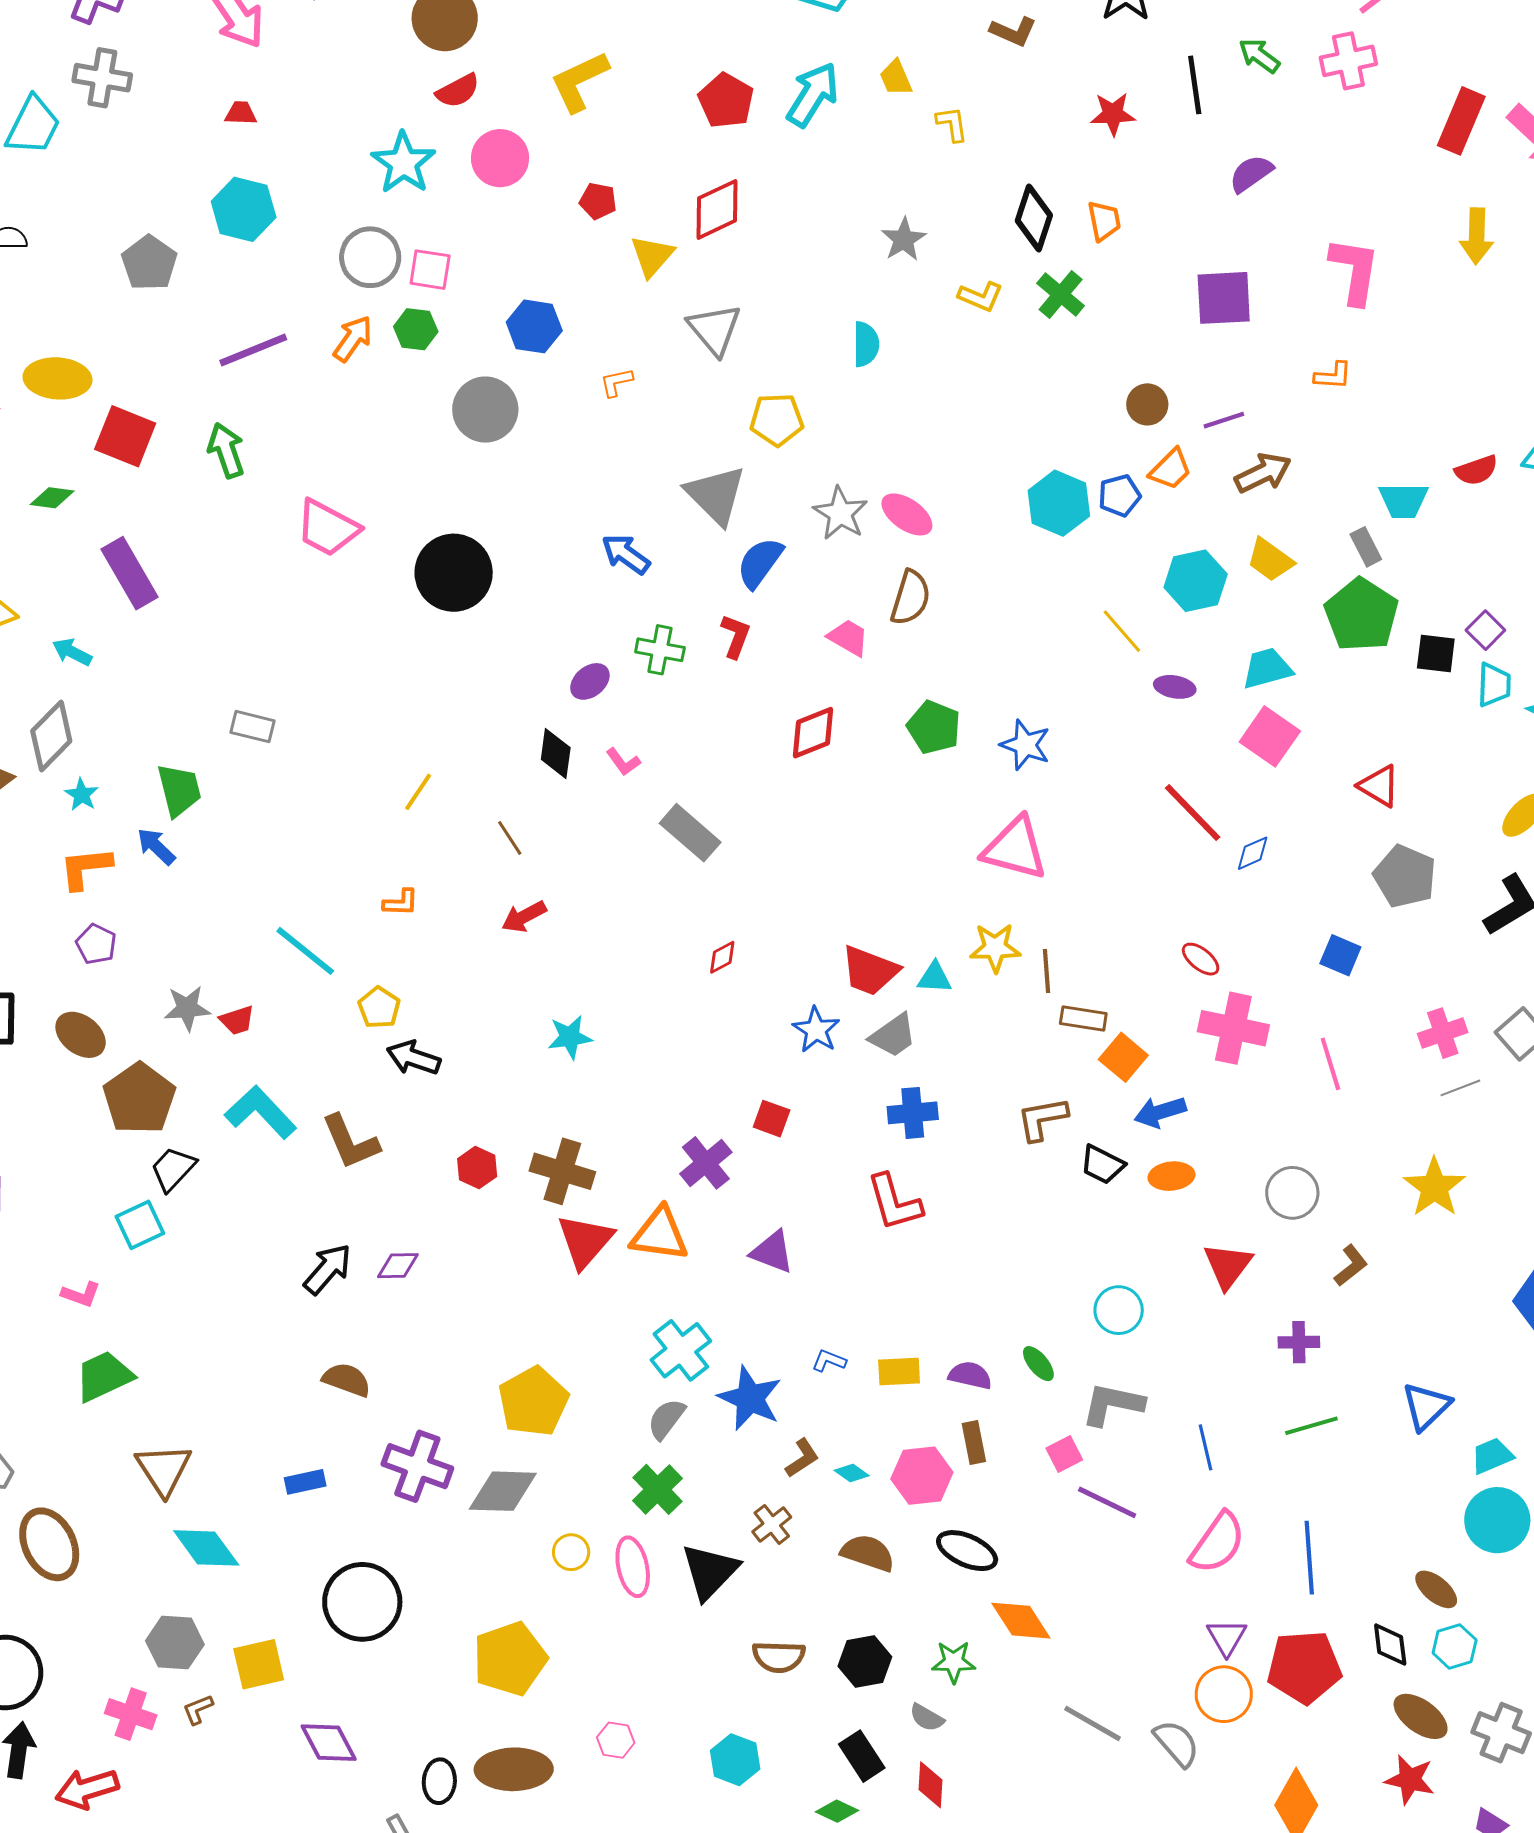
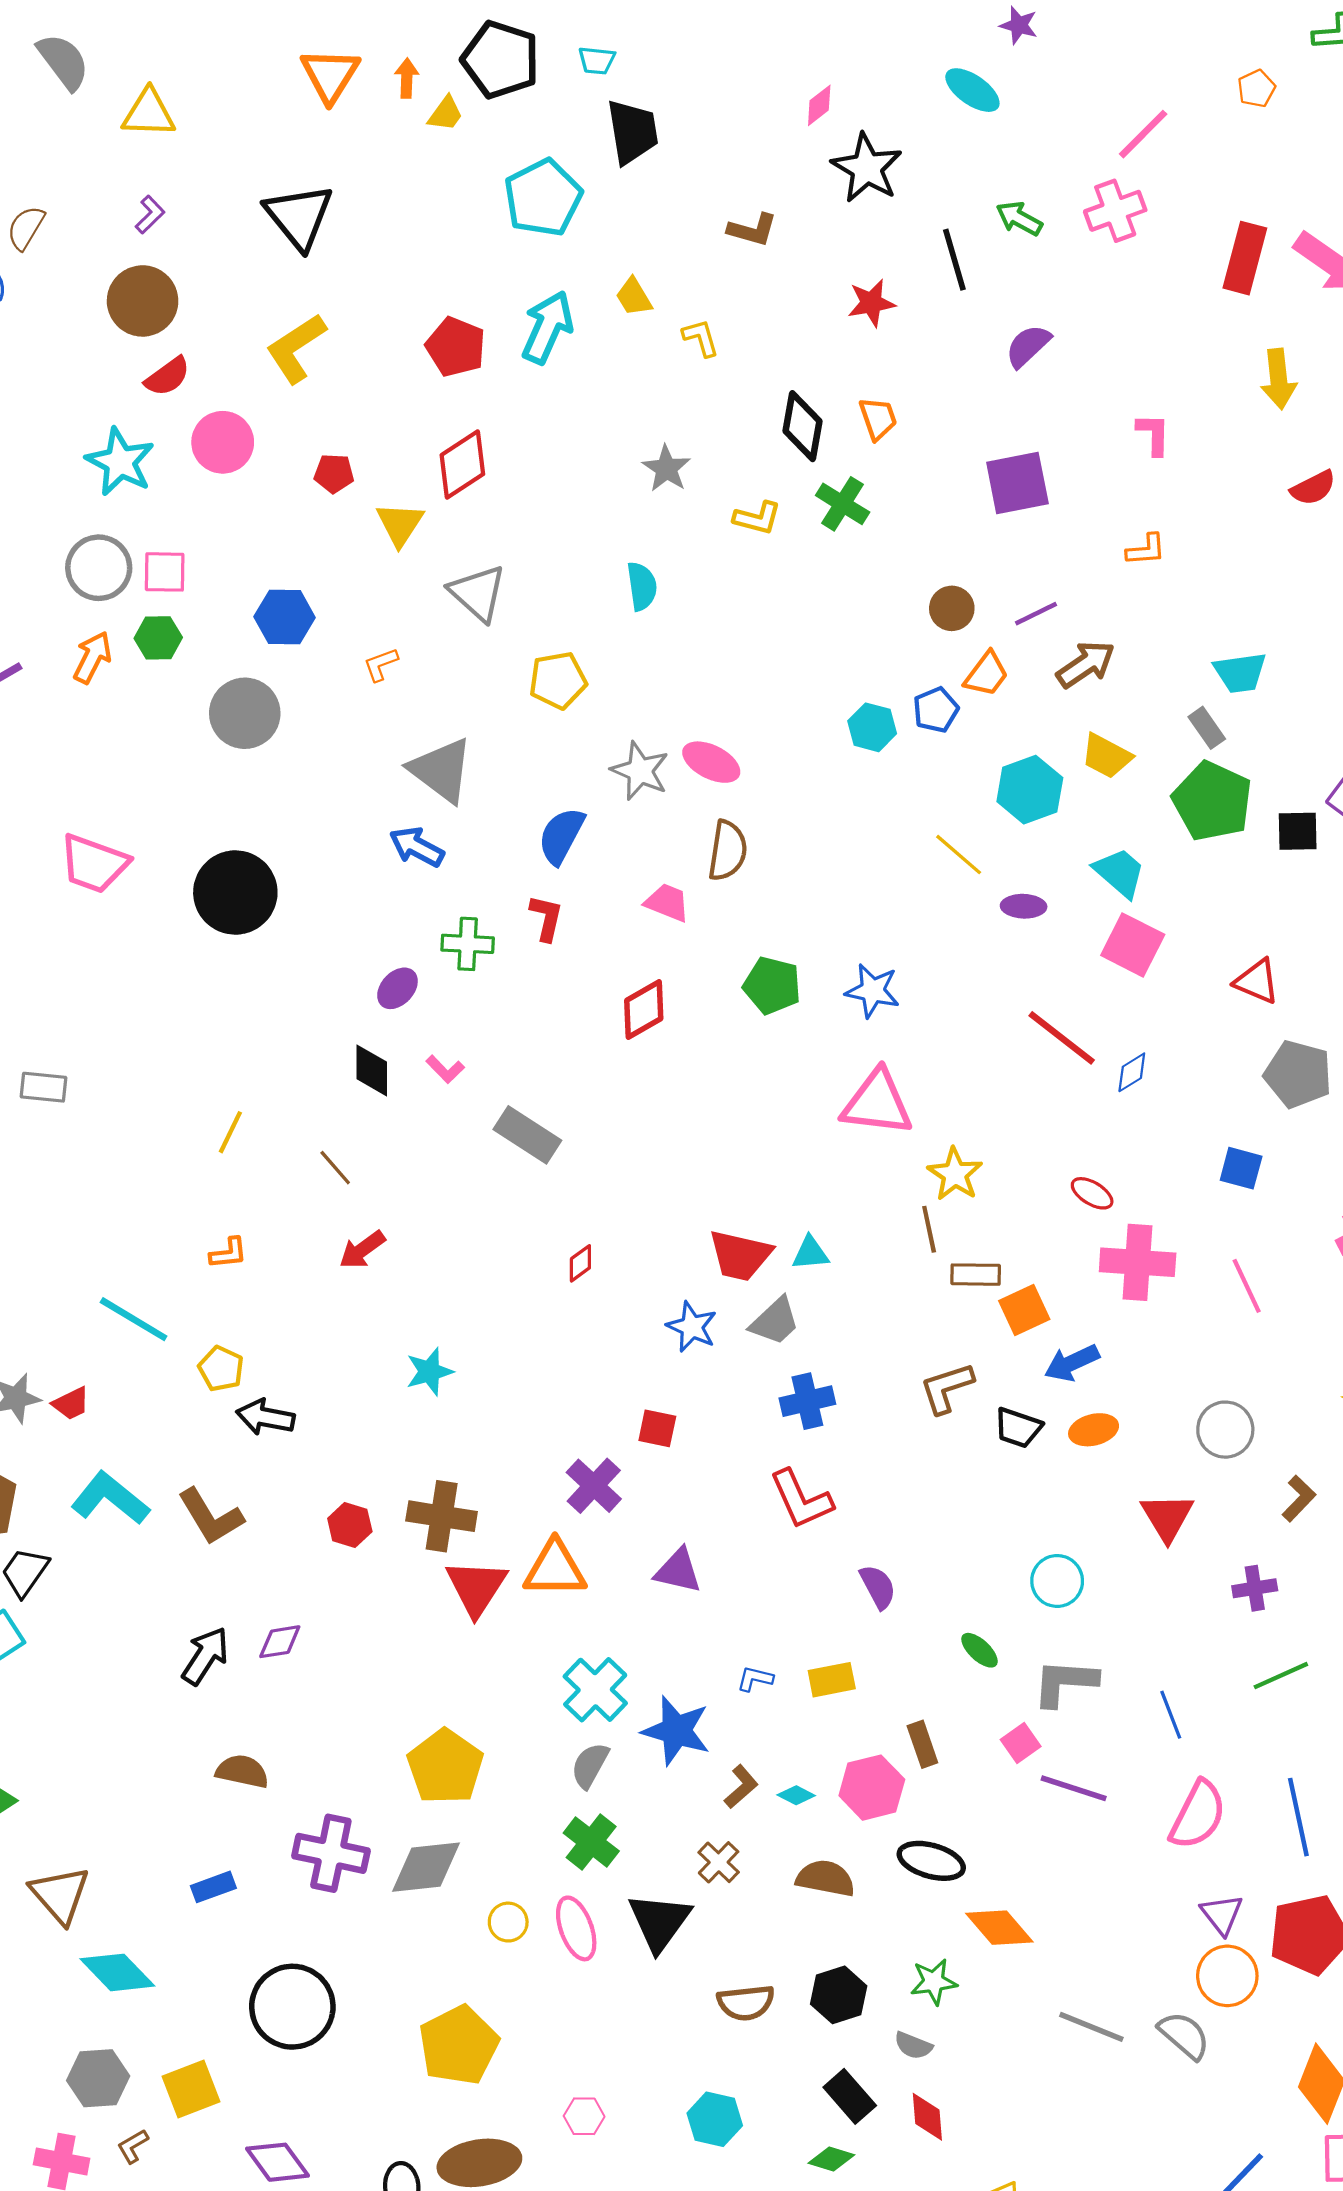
pink L-shape: (1355, 271) -> (1153, 434), size x0.6
red semicircle: (1476, 470) -> (1313, 488), moved
gray triangle: (716, 495) -> (441, 770), moved
cyan hexagon: (1059, 503) -> (872, 727), size x0.7
cyan trapezoid: (1267, 668) -> (1120, 873), turned 64
yellow star: (995, 948) -> (955, 1174), moved, turned -30
orange square: (1123, 1057) -> (1024, 1310), turned 33
purple semicircle: (970, 1375) -> (878, 1587), moved, turned 57

